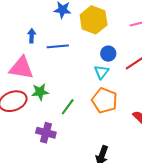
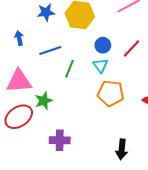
blue arrow: (32, 36) -> (19, 38), moved
green line: (68, 107) -> (70, 69), moved

